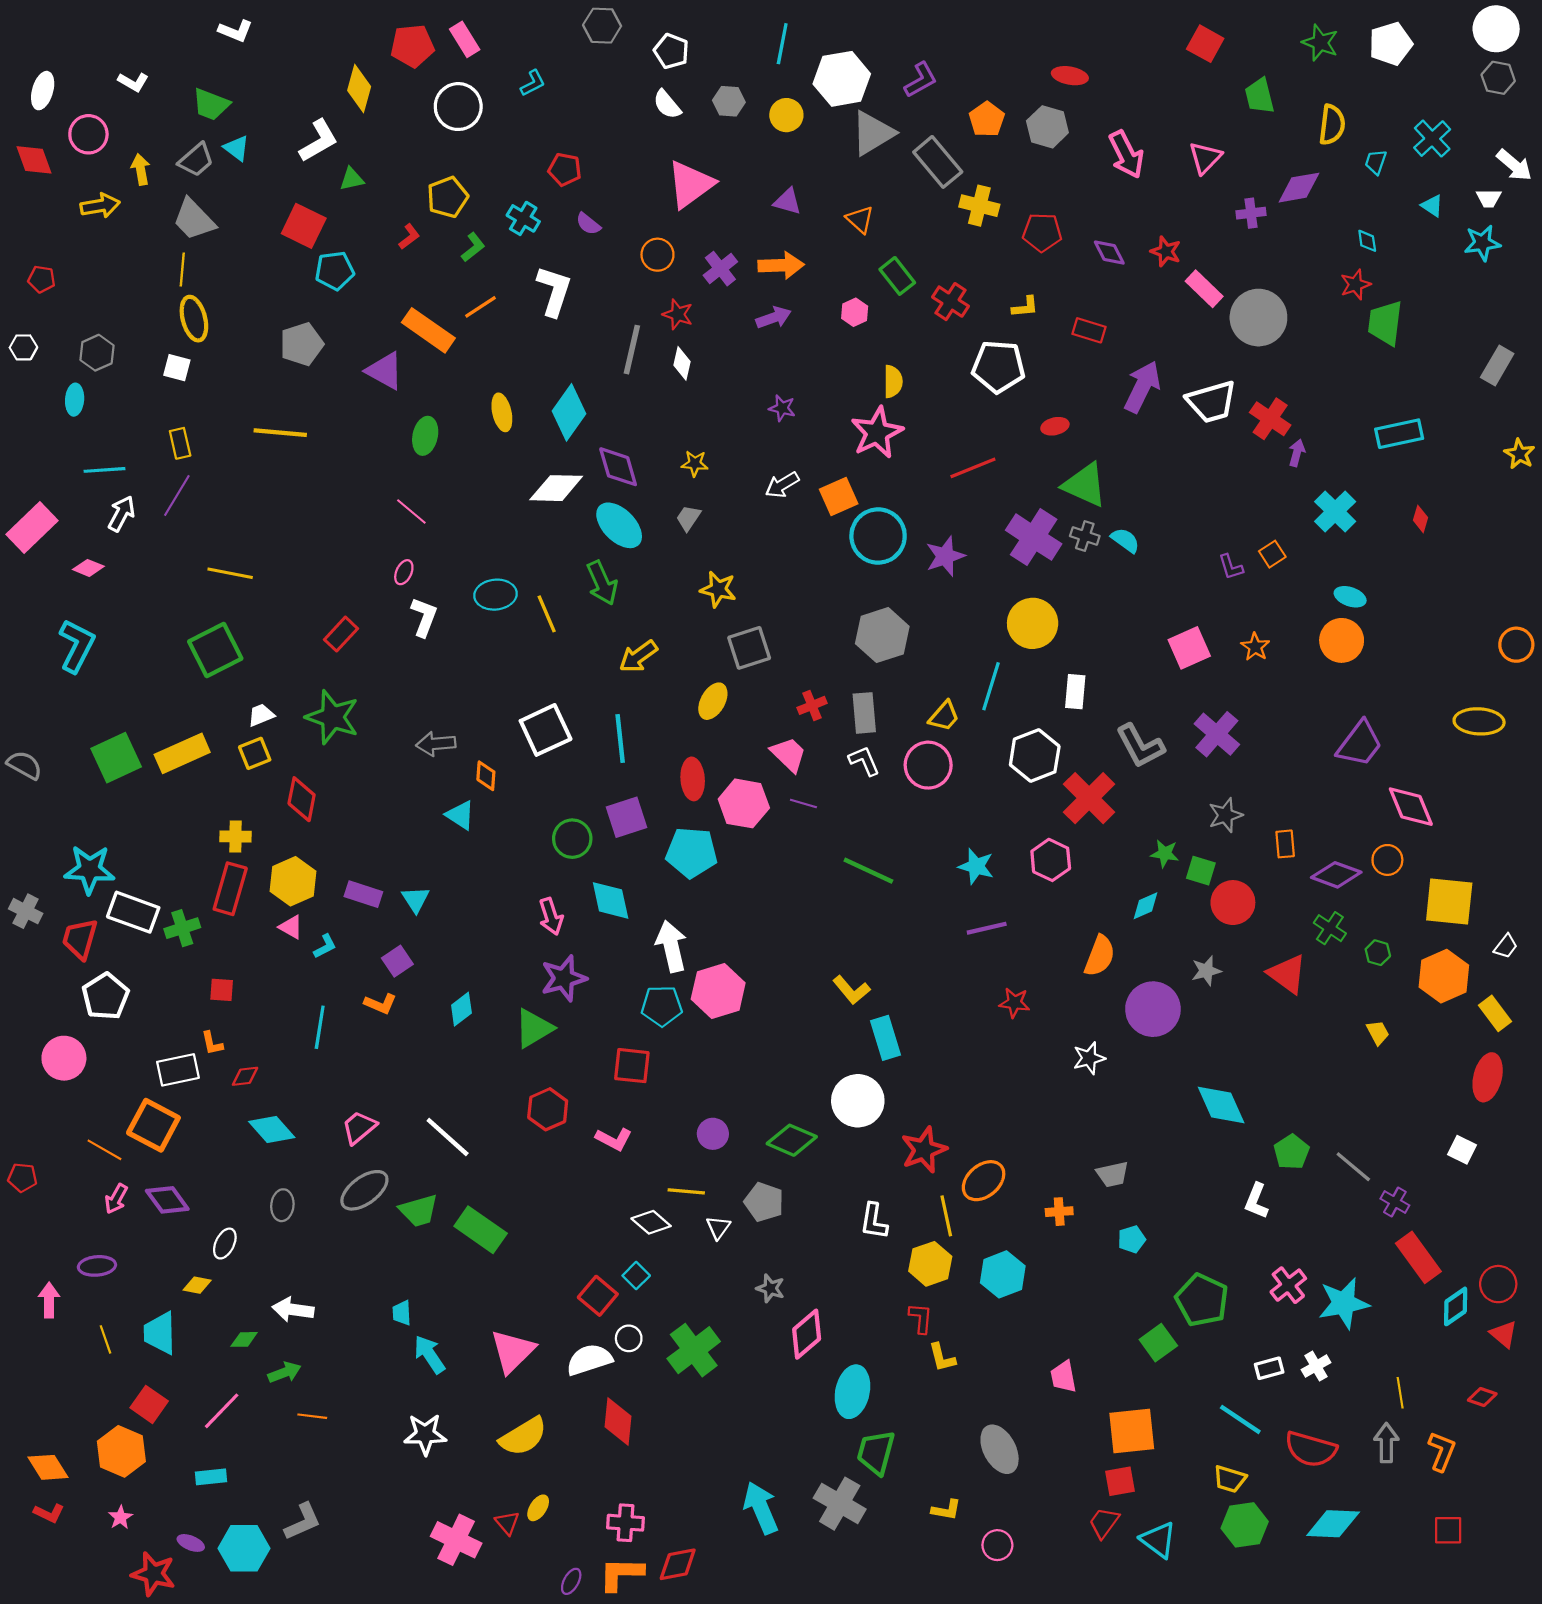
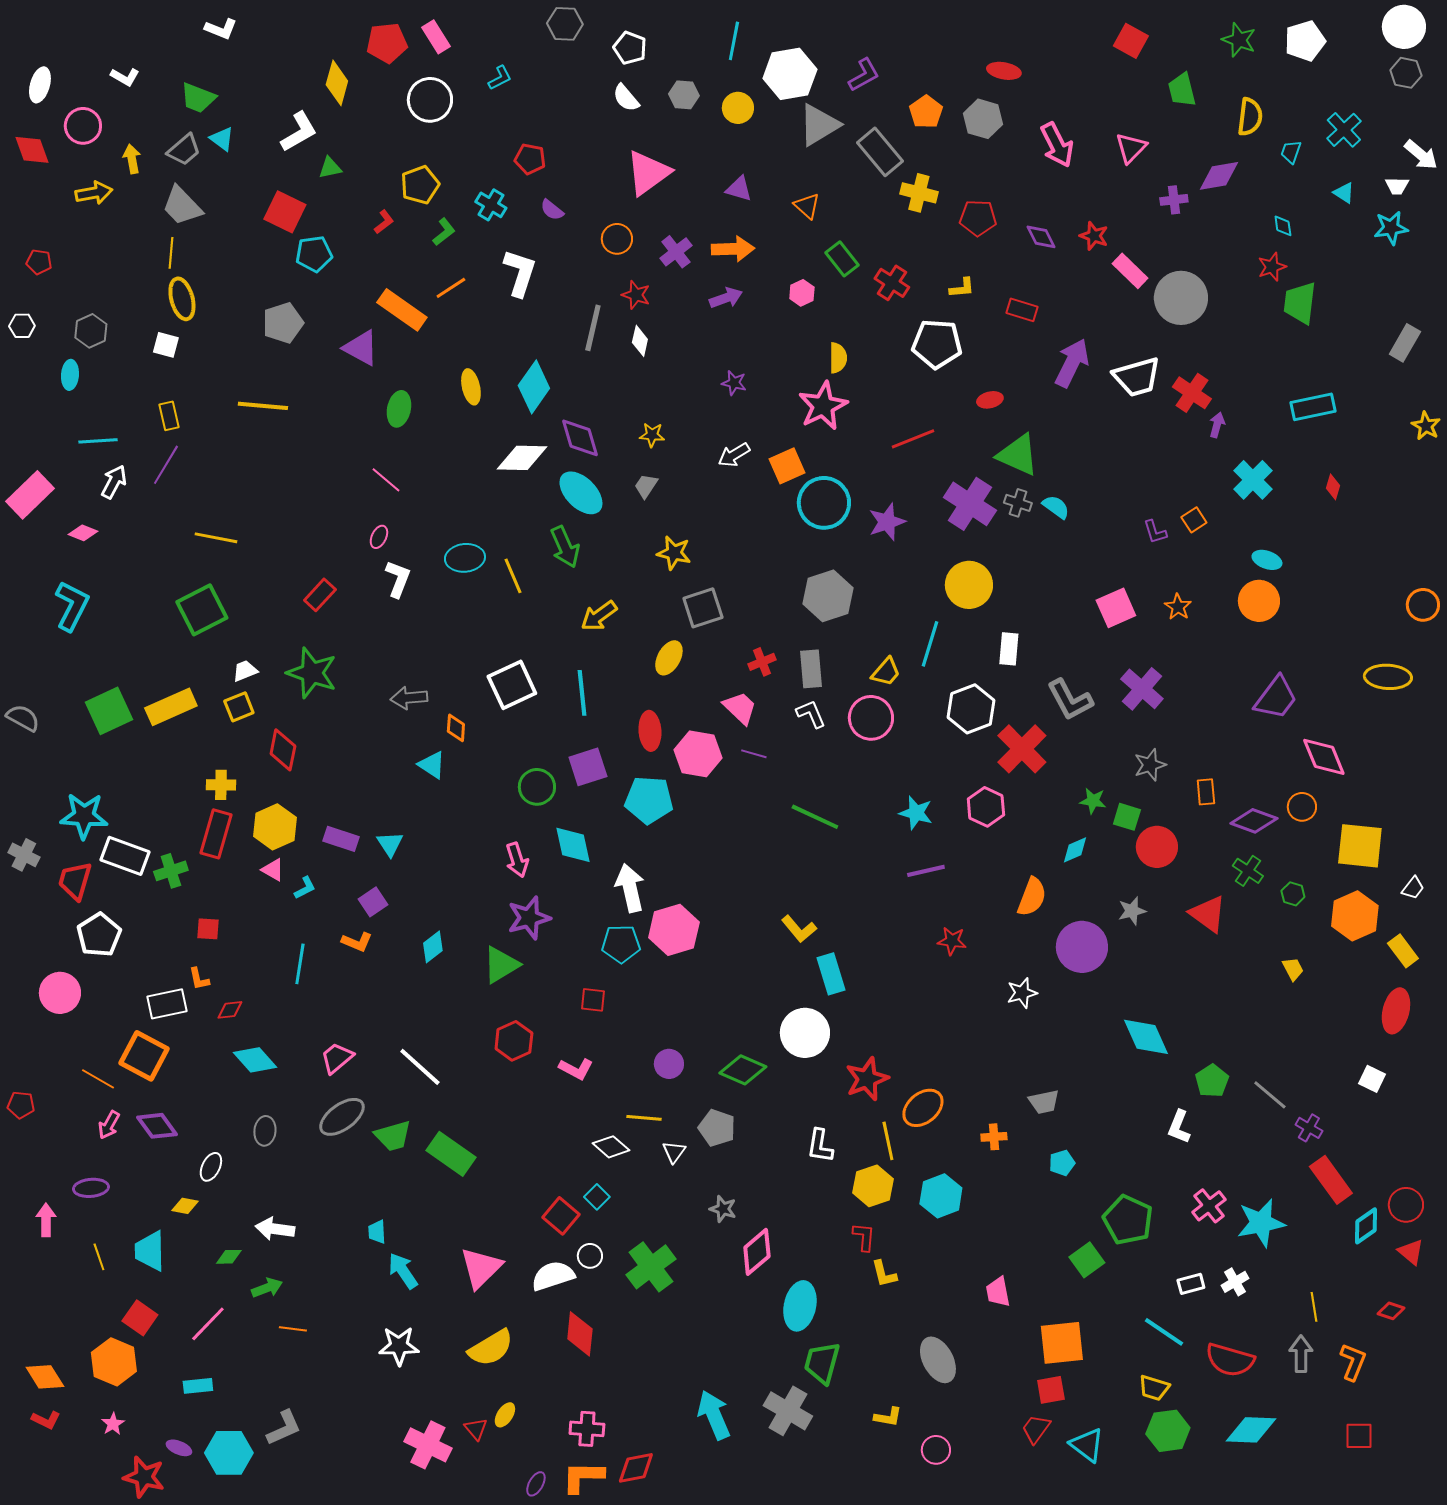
red square: (632, 1066) -> (593, 1000), size x0.7

